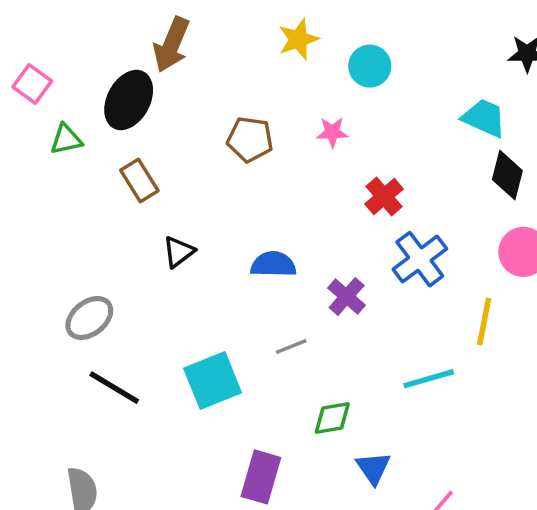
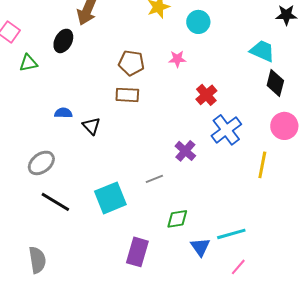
black ellipse: (129, 100) -> (63, 41), size x0.7
brown rectangle: (139, 180) -> (127, 95), moved, turned -55
black triangle: (179, 252) -> (91, 126), turned -36
blue semicircle: (273, 264) -> (63, 113), moved, size x0.7
cyan line: (429, 379) -> (231, 234), moved

